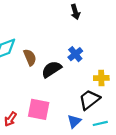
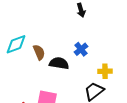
black semicircle: (52, 69) -> (59, 63), turned 42

